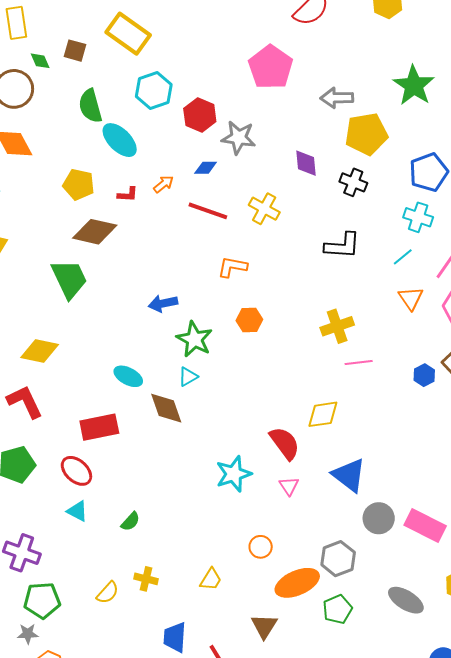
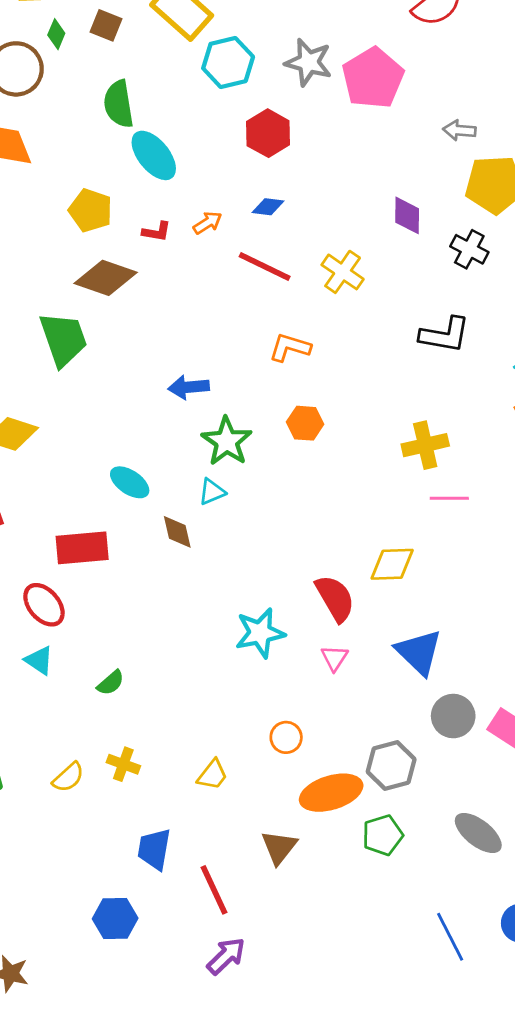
green diamond: (40, 61) -> (56, 34), turned 40
cyan hexagon: (154, 91) -> (228, 63), moved
gray arrow: (337, 98) -> (459, 130), size x0.7
gray star: (239, 138) -> (308, 62), moved
brown diamond: (166, 408) -> (177, 532), size x0.7

